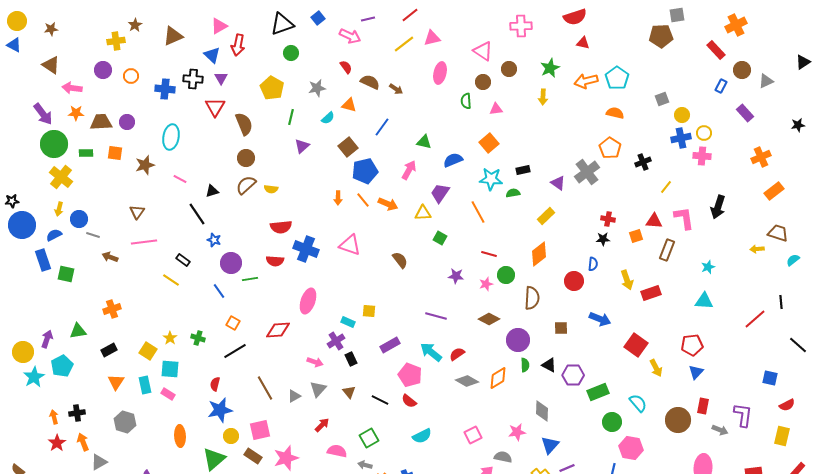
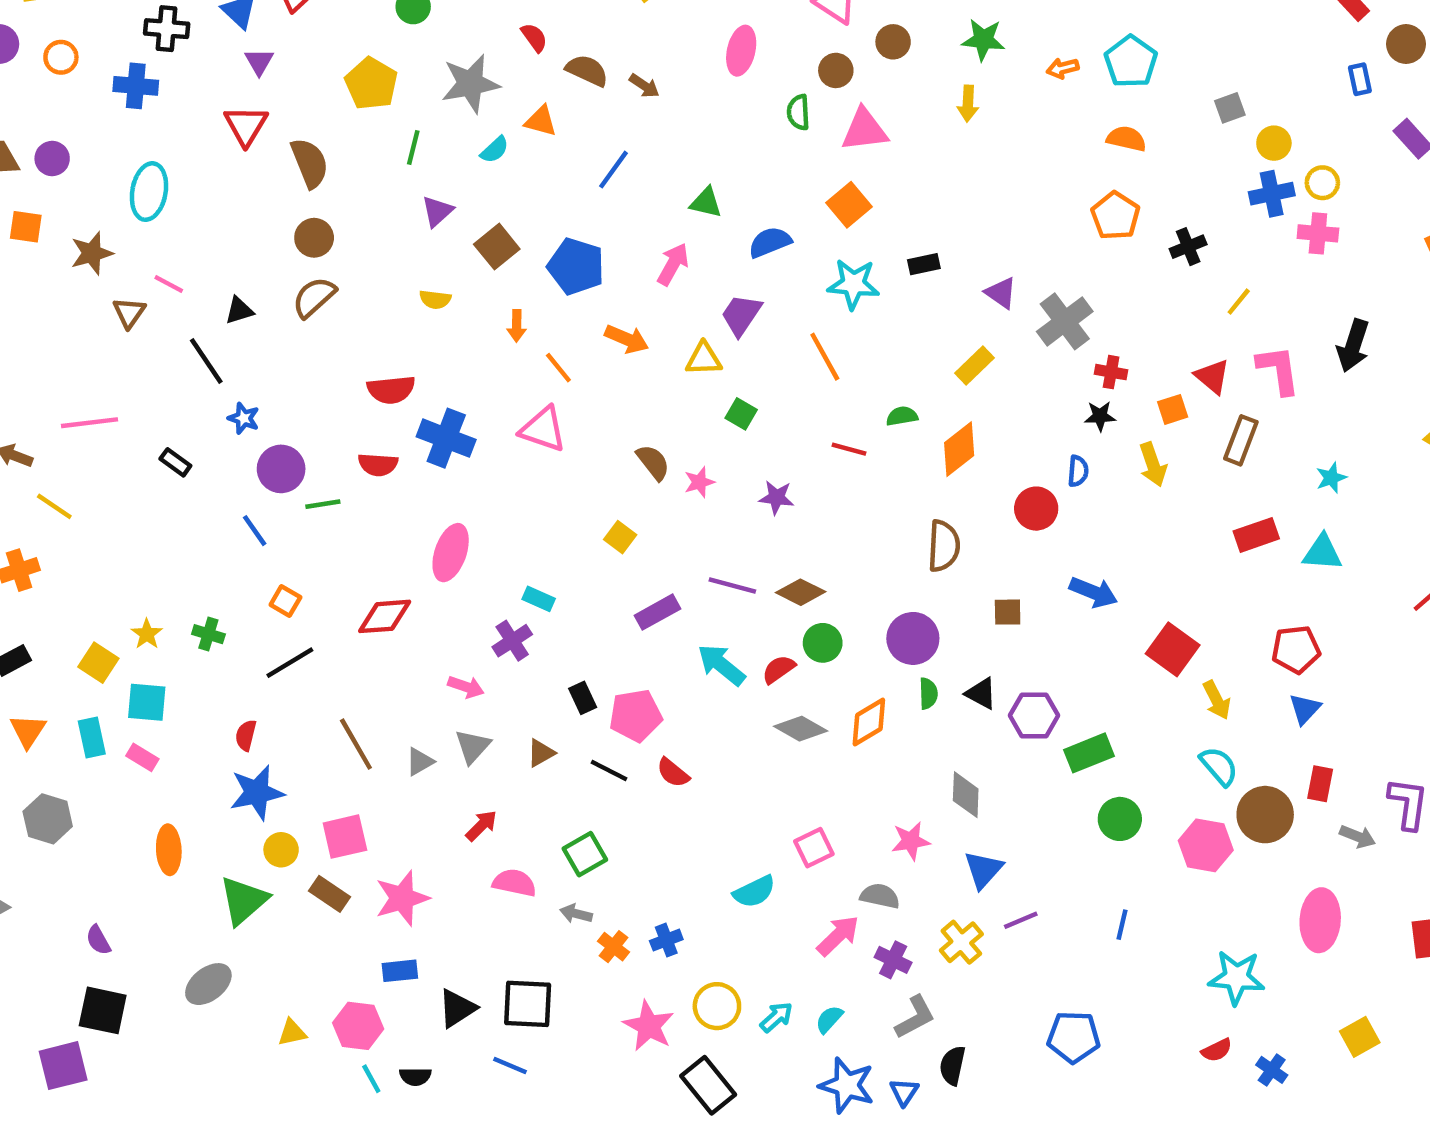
green star: (550, 68) -> (983, 40), turned 30
black cross: (193, 79) -> (167, 29), moved
orange arrow: (586, 81) -> (1063, 68), size x0.6
blue rectangle: (721, 86) -> (1360, 79), turned -40
gray star: (317, 88) -> (470, 84), size x1.5
pink triangle: (496, 109) -> (864, 130), size x1.6
brown square: (348, 147) -> (497, 247), moved
blue pentagon: (365, 171) -> (576, 266), turned 30
gray cross: (587, 172) -> (1065, 321), moved
yellow semicircle: (271, 189) -> (435, 299), moved
green semicircle: (513, 193) -> (902, 416), moved
orange line: (363, 200) -> (558, 368), moved
brown triangle: (137, 212) -> (129, 313), moved
red triangle: (654, 221) -> (1212, 376), turned 36
green circle: (506, 275) -> (823, 643), moved
yellow line: (171, 280) -> (54, 506), moved
yellow arrow: (627, 280) -> (1153, 465), moved
pink star: (486, 284) -> (699, 482), moved
red rectangle: (651, 293) -> (1256, 535), moved
yellow square: (369, 311) -> (620, 537), moved, turned 32
brown diamond: (489, 319) -> (801, 592), moved
purple rectangle: (390, 345) -> (658, 612), moved
black rectangle: (351, 359) -> (583, 698), moved
pink pentagon: (410, 375) -> (636, 715), moved, turned -30
brown triangle: (349, 392) -> (541, 753), turned 40
cyan semicircle: (638, 403) -> (1219, 766), moved
cyan semicircle: (422, 436) -> (754, 892), moved
pink hexagon: (631, 448) -> (1206, 845), moved

